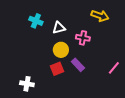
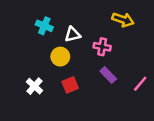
yellow circle: (61, 50) -> (60, 57), moved
purple rectangle: (78, 65) -> (108, 75), moved
white cross: (27, 84) -> (34, 86), moved, turned 32

